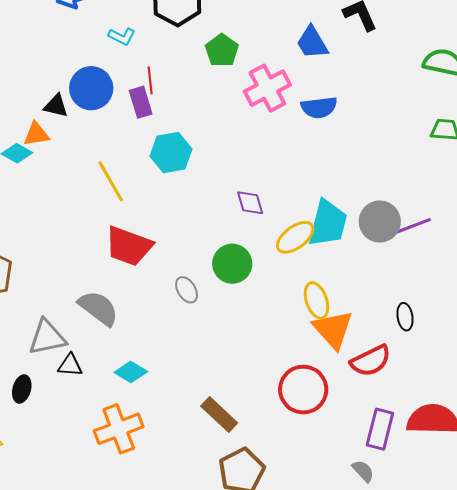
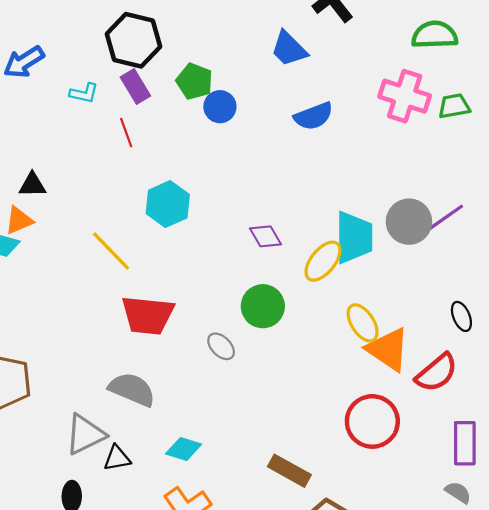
blue circle: (91, 88) -> (220, 107), moved, size x0.7
pink cross: (267, 88) -> (405, 96), moved, turned -30
purple rectangle: (141, 102) -> (135, 86), moved

